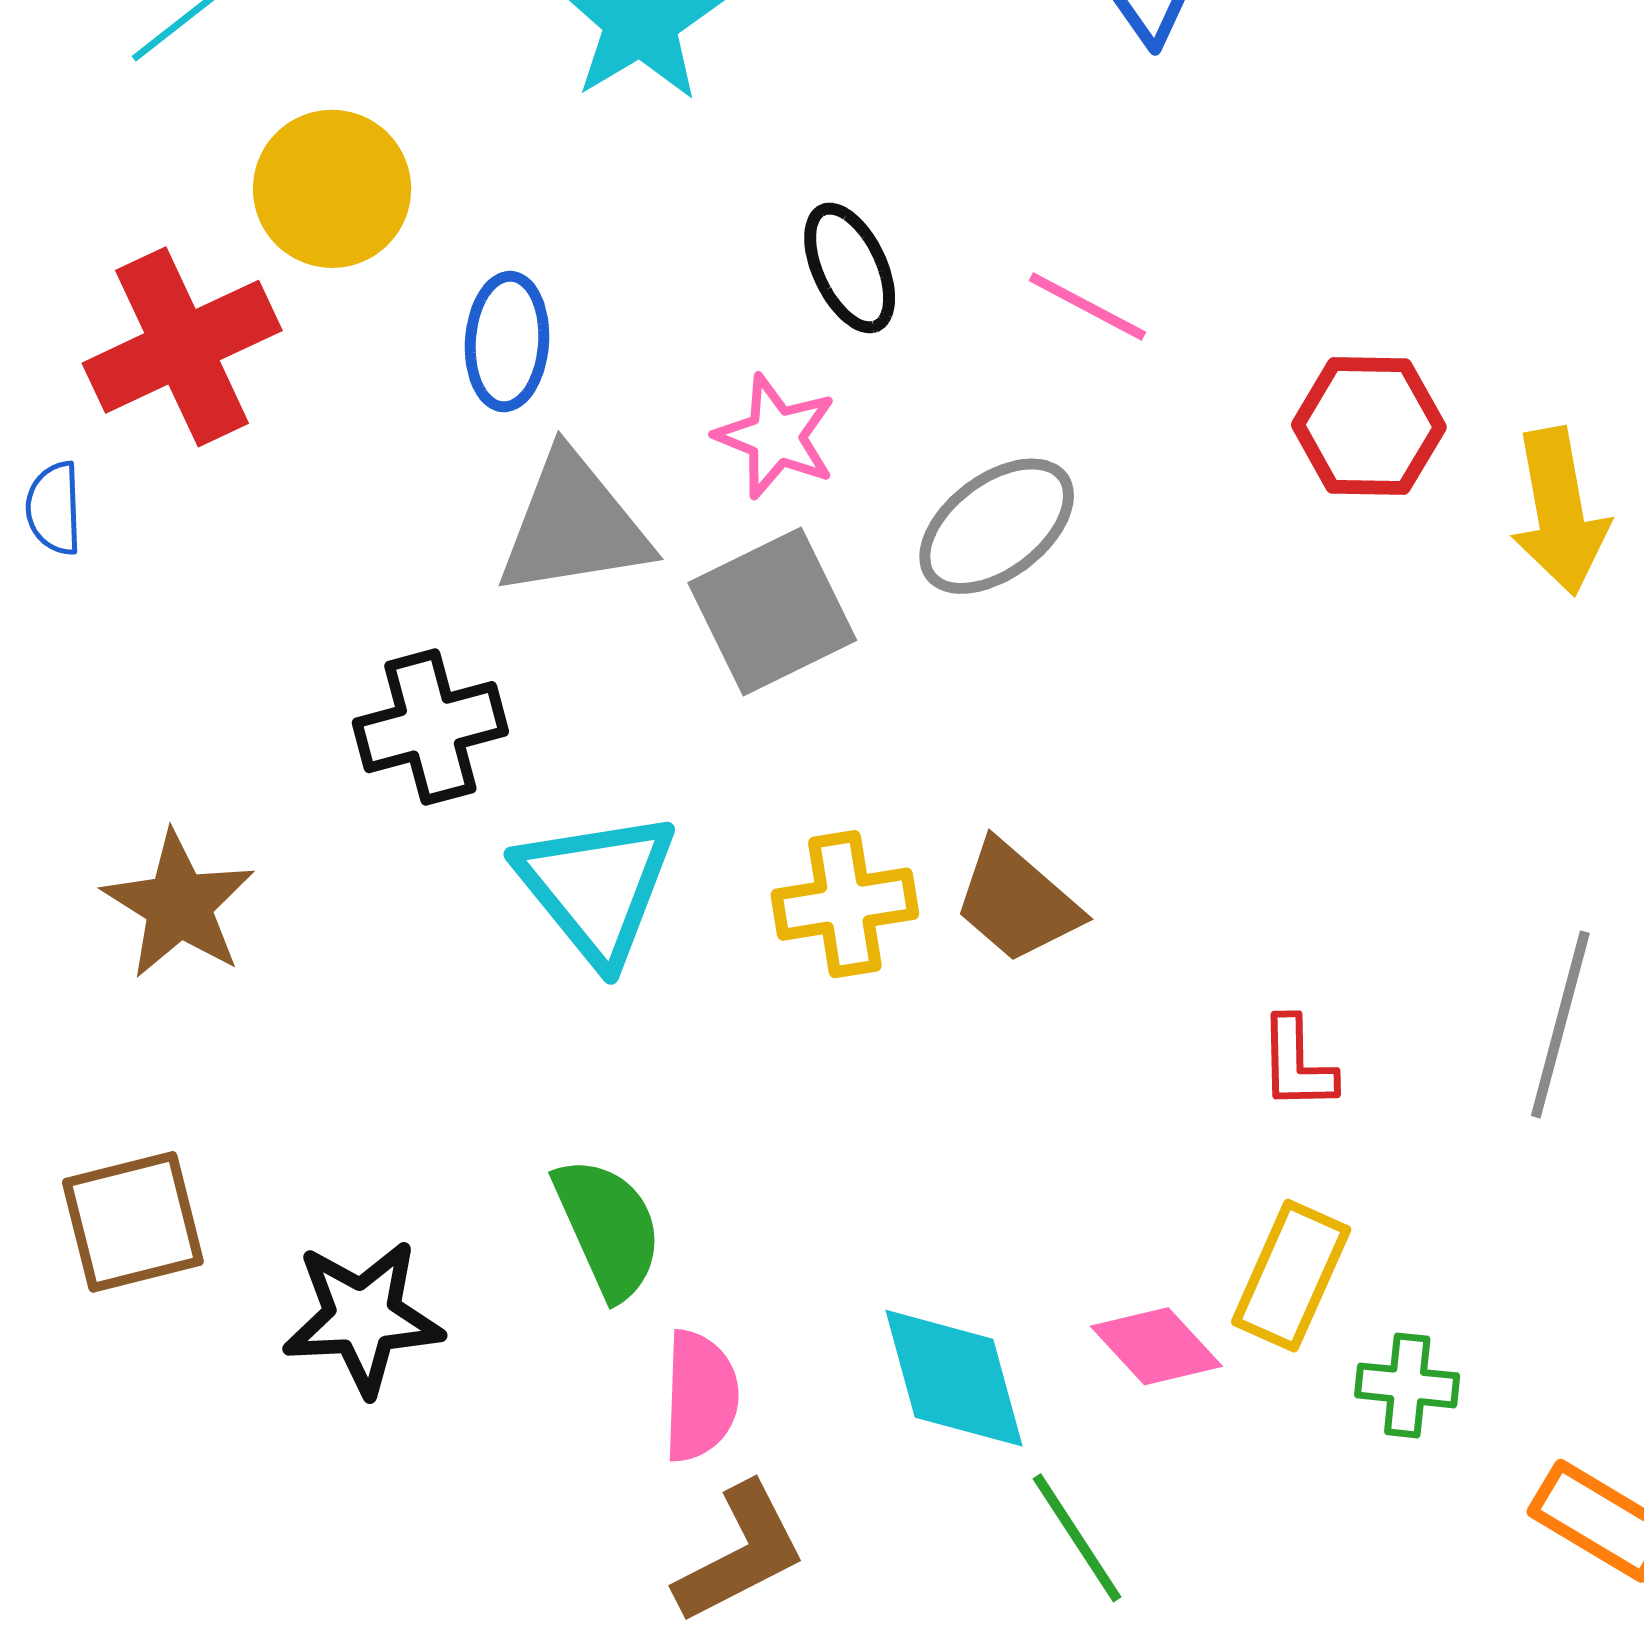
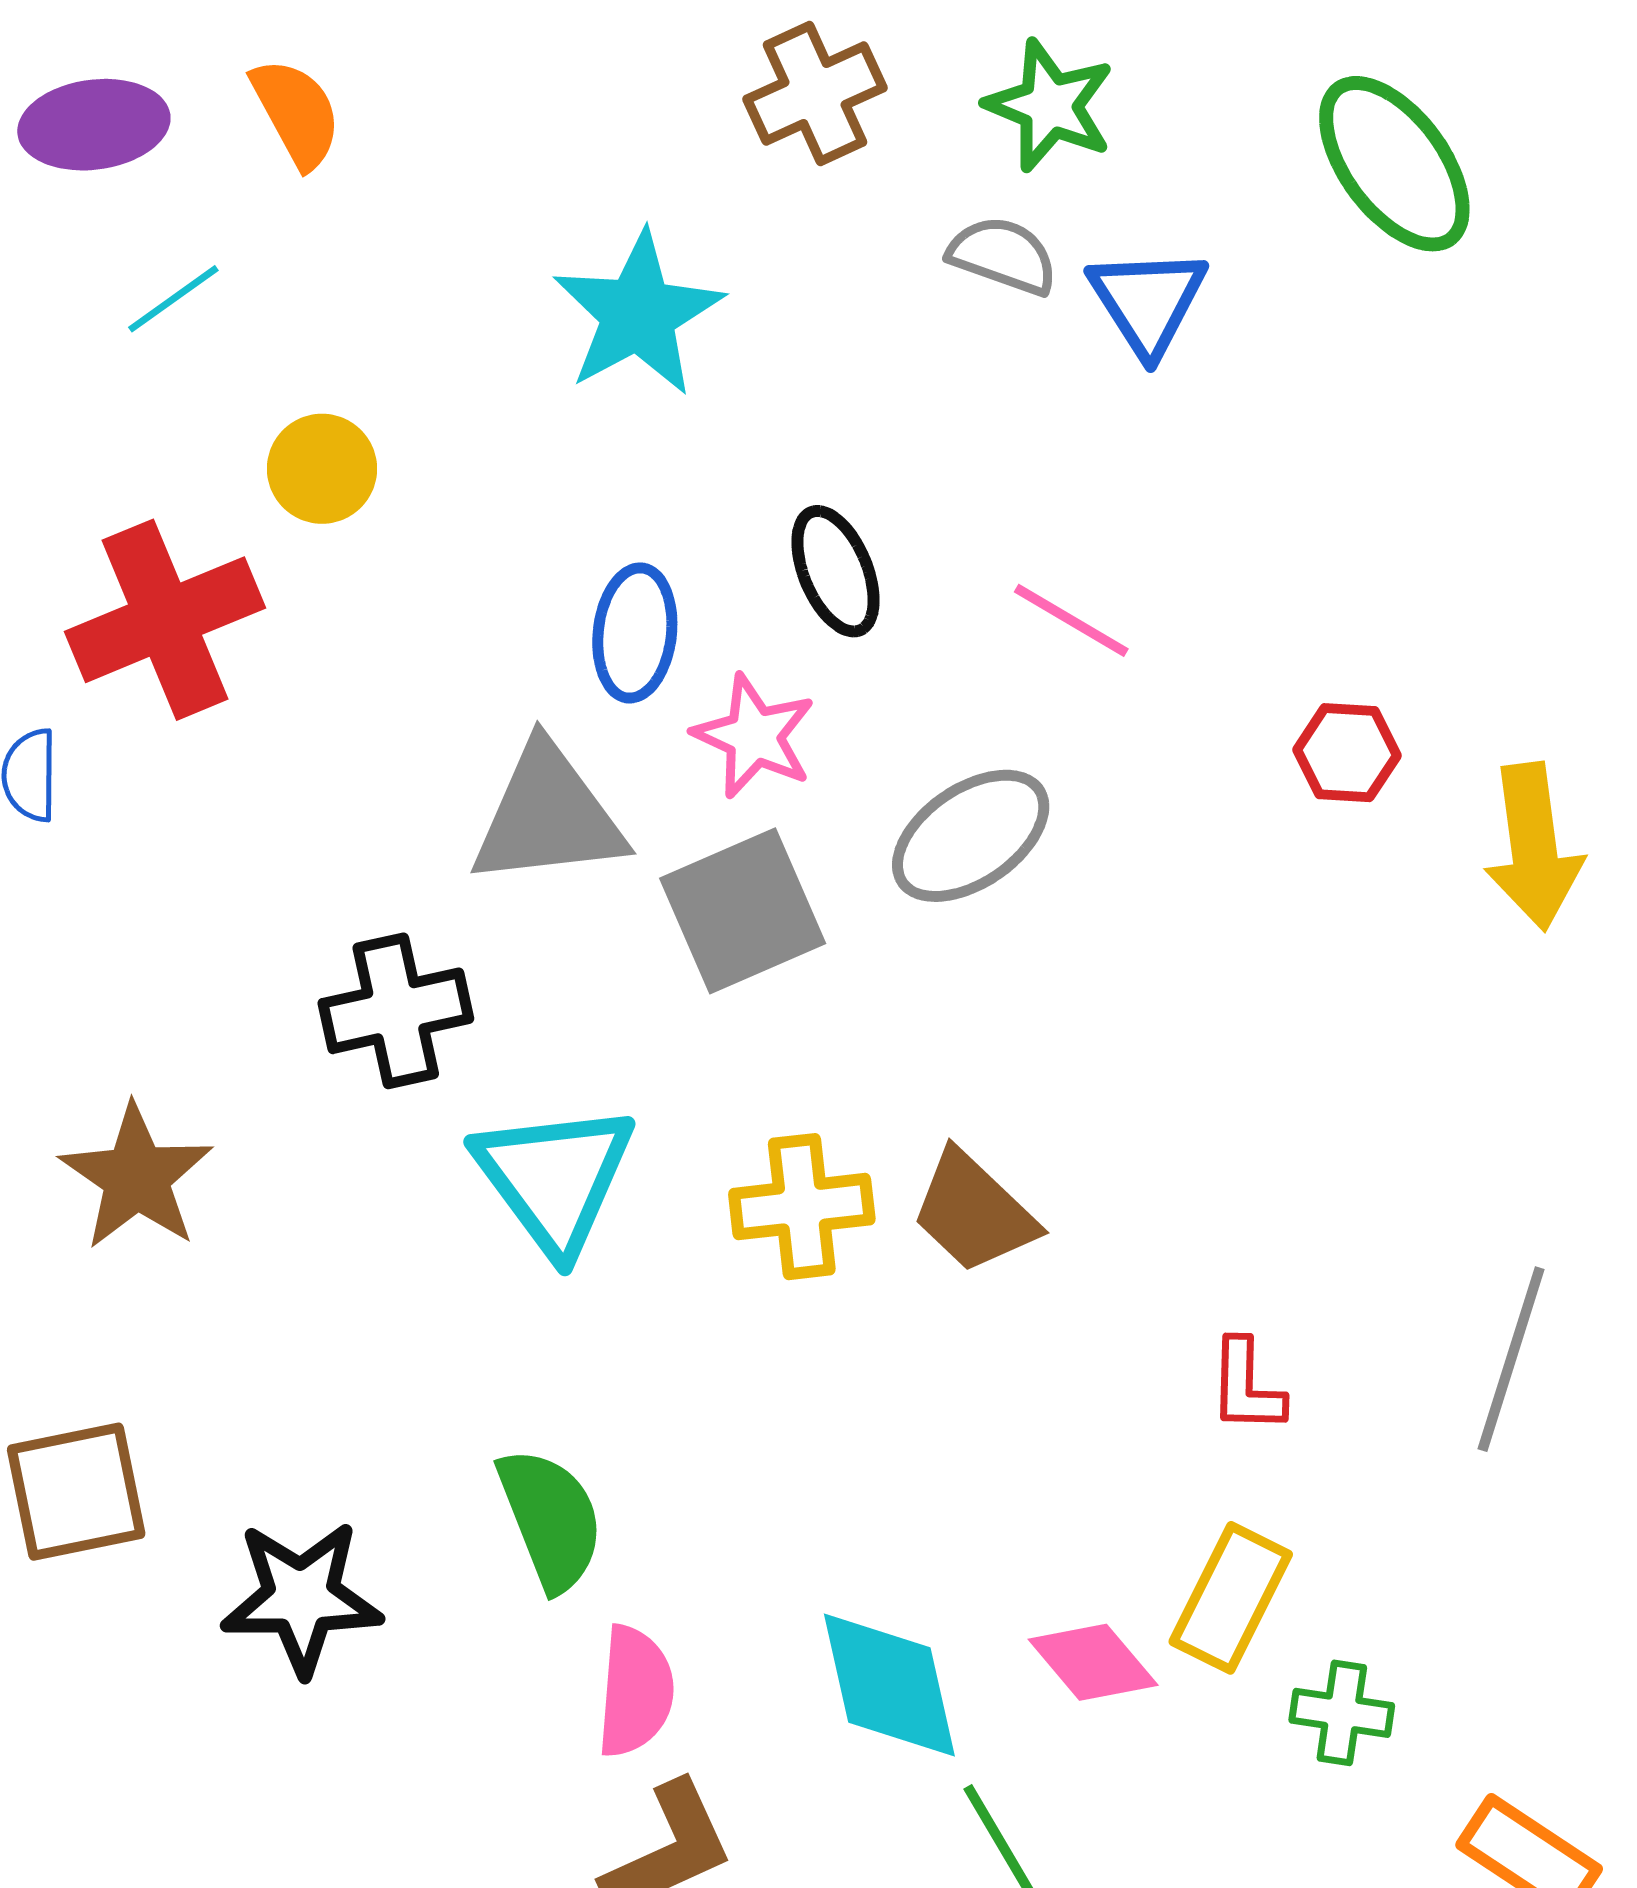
yellow circle: (332, 189) -> (322, 469), size x0.7
blue ellipse: (507, 342) -> (635, 633), moved
red hexagon: (1369, 426) -> (1347, 753), size x0.7

